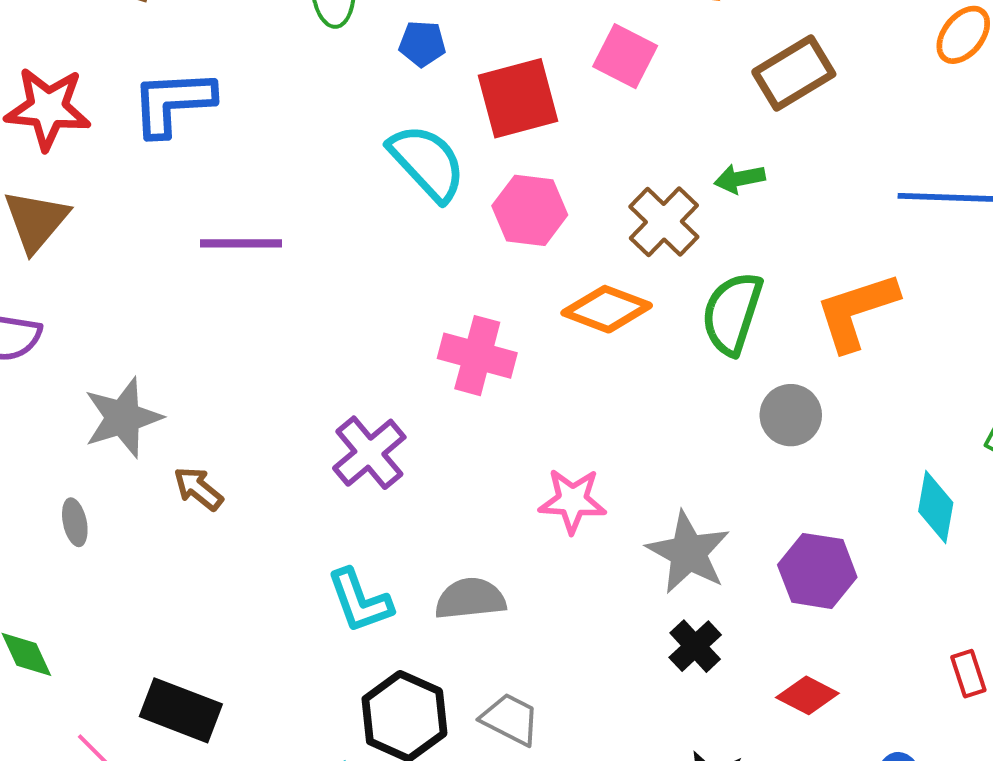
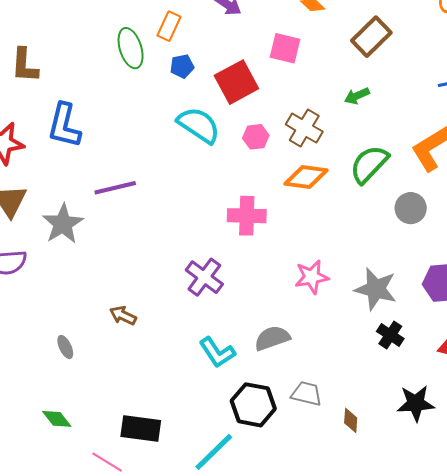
blue L-shape: (173, 103) -> (64, 125), turned -60
pink hexagon: (530, 210) -> (256, 137), size x0.7
brown cross: (664, 222) -> (304, 128), moved
green semicircle: (732, 313) -> (369, 164), turned 39
gray star: (123, 418) -> (63, 224), moved

